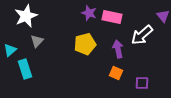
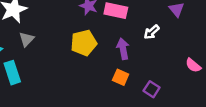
white arrow: (142, 35) -> (152, 32), size x0.6
purple square: (142, 83) -> (152, 89), turned 32

